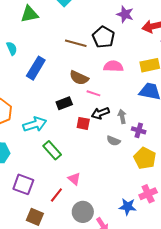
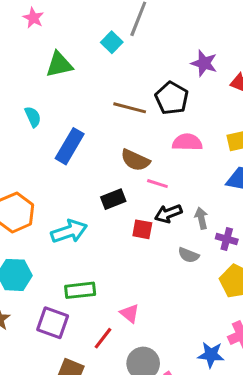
green rectangle: (52, 150) -> (80, 290), moved, turned -54

